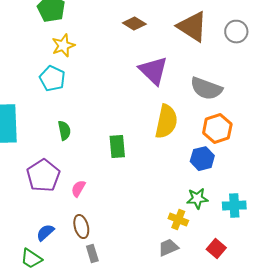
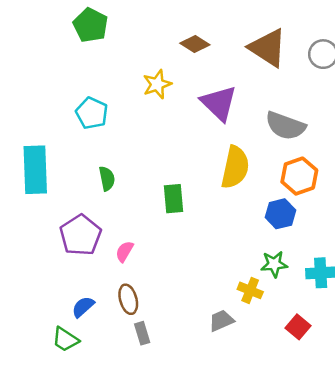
yellow star: (63, 46) -> (157, 84), moved
gray trapezoid: (168, 248) -> (221, 321), moved

